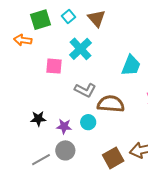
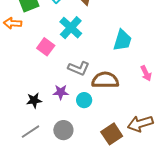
pink square: (54, 66) -> (46, 47), turned 36
purple star: (64, 126) -> (61, 92), moved
gray line: (41, 160) -> (30, 132), moved

